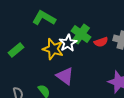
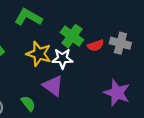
white star: (68, 43) -> (63, 59), moved, turned 30

